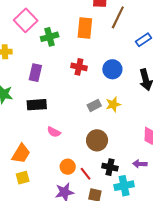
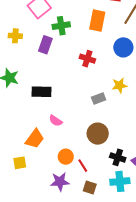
blue circle: (112, 69) -> (123, 47), moved
purple rectangle: (35, 73) -> (45, 45), moved
yellow star: (113, 104) -> (119, 85), moved
orange trapezoid: (21, 154) -> (35, 139), moved
black cross: (110, 167) -> (118, 157), moved

